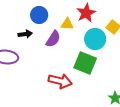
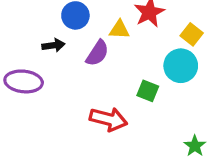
cyan circle: (95, 39) -> (181, 66), moved
green square: (85, 63) -> (148, 91), size x0.6

